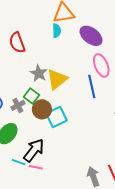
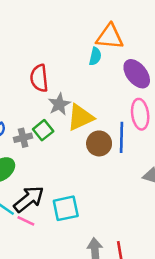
red semicircle: (17, 43) -> (39, 78), moved
brown circle: (42, 109) -> (99, 143), moved
cyan square: (56, 117) -> (66, 208), moved

